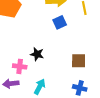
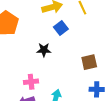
black star: (37, 54) -> (44, 50), moved

